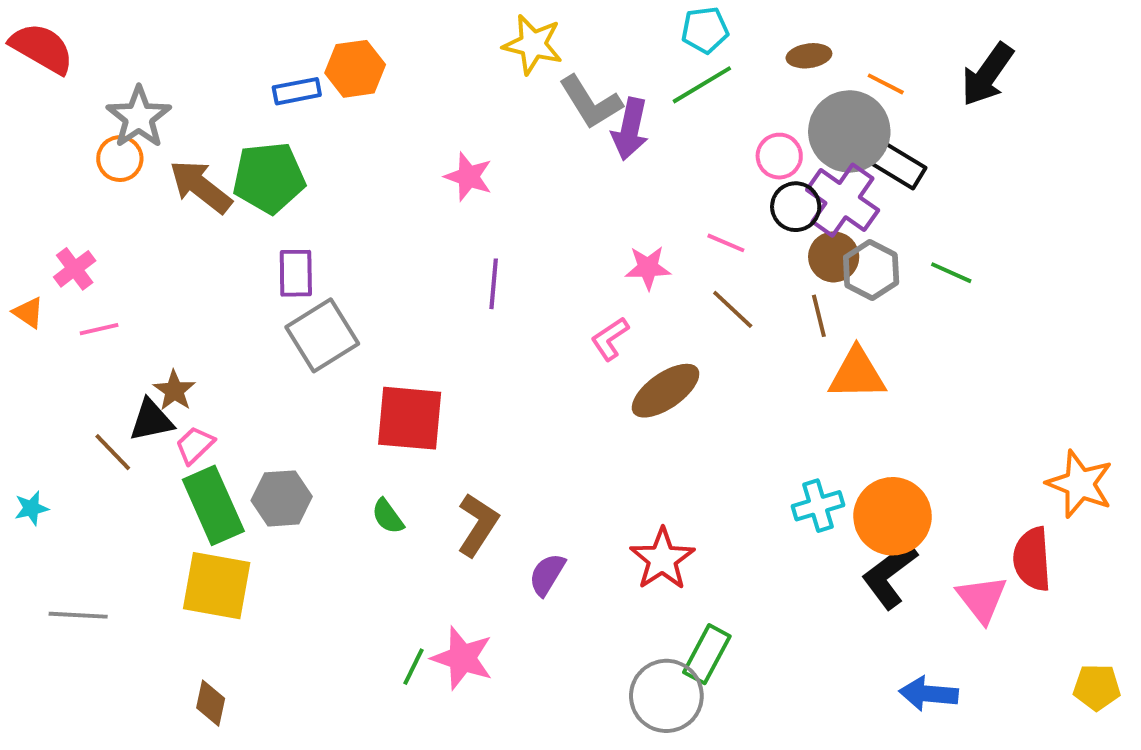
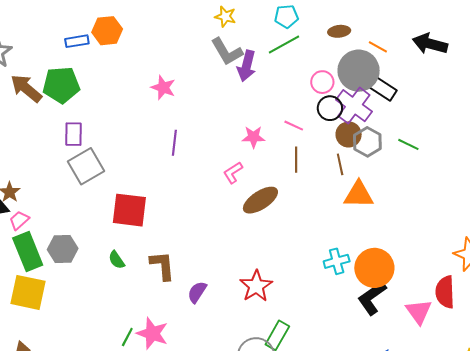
yellow star: (533, 44) -> (225, 17), moved, size x0.7
black arrow: (987, 74) -> (430, 44), turned 68
brown line: (733, 309) -> (296, 160), turned 45
brown L-shape: (478, 525) -> (162, 266), turned -40

